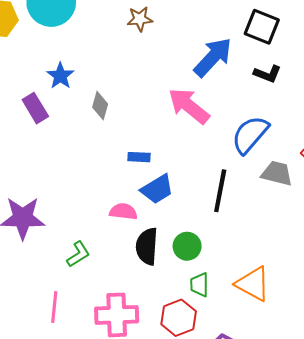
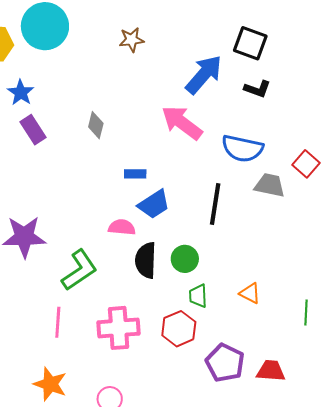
blue star: (60, 76) -> (21, 93), moved
blue semicircle: (250, 135) -> (242, 148), turned -117
green L-shape: (78, 254) -> (79, 270), size x1.6
orange triangle: (253, 284) -> (250, 293), size x0.6

